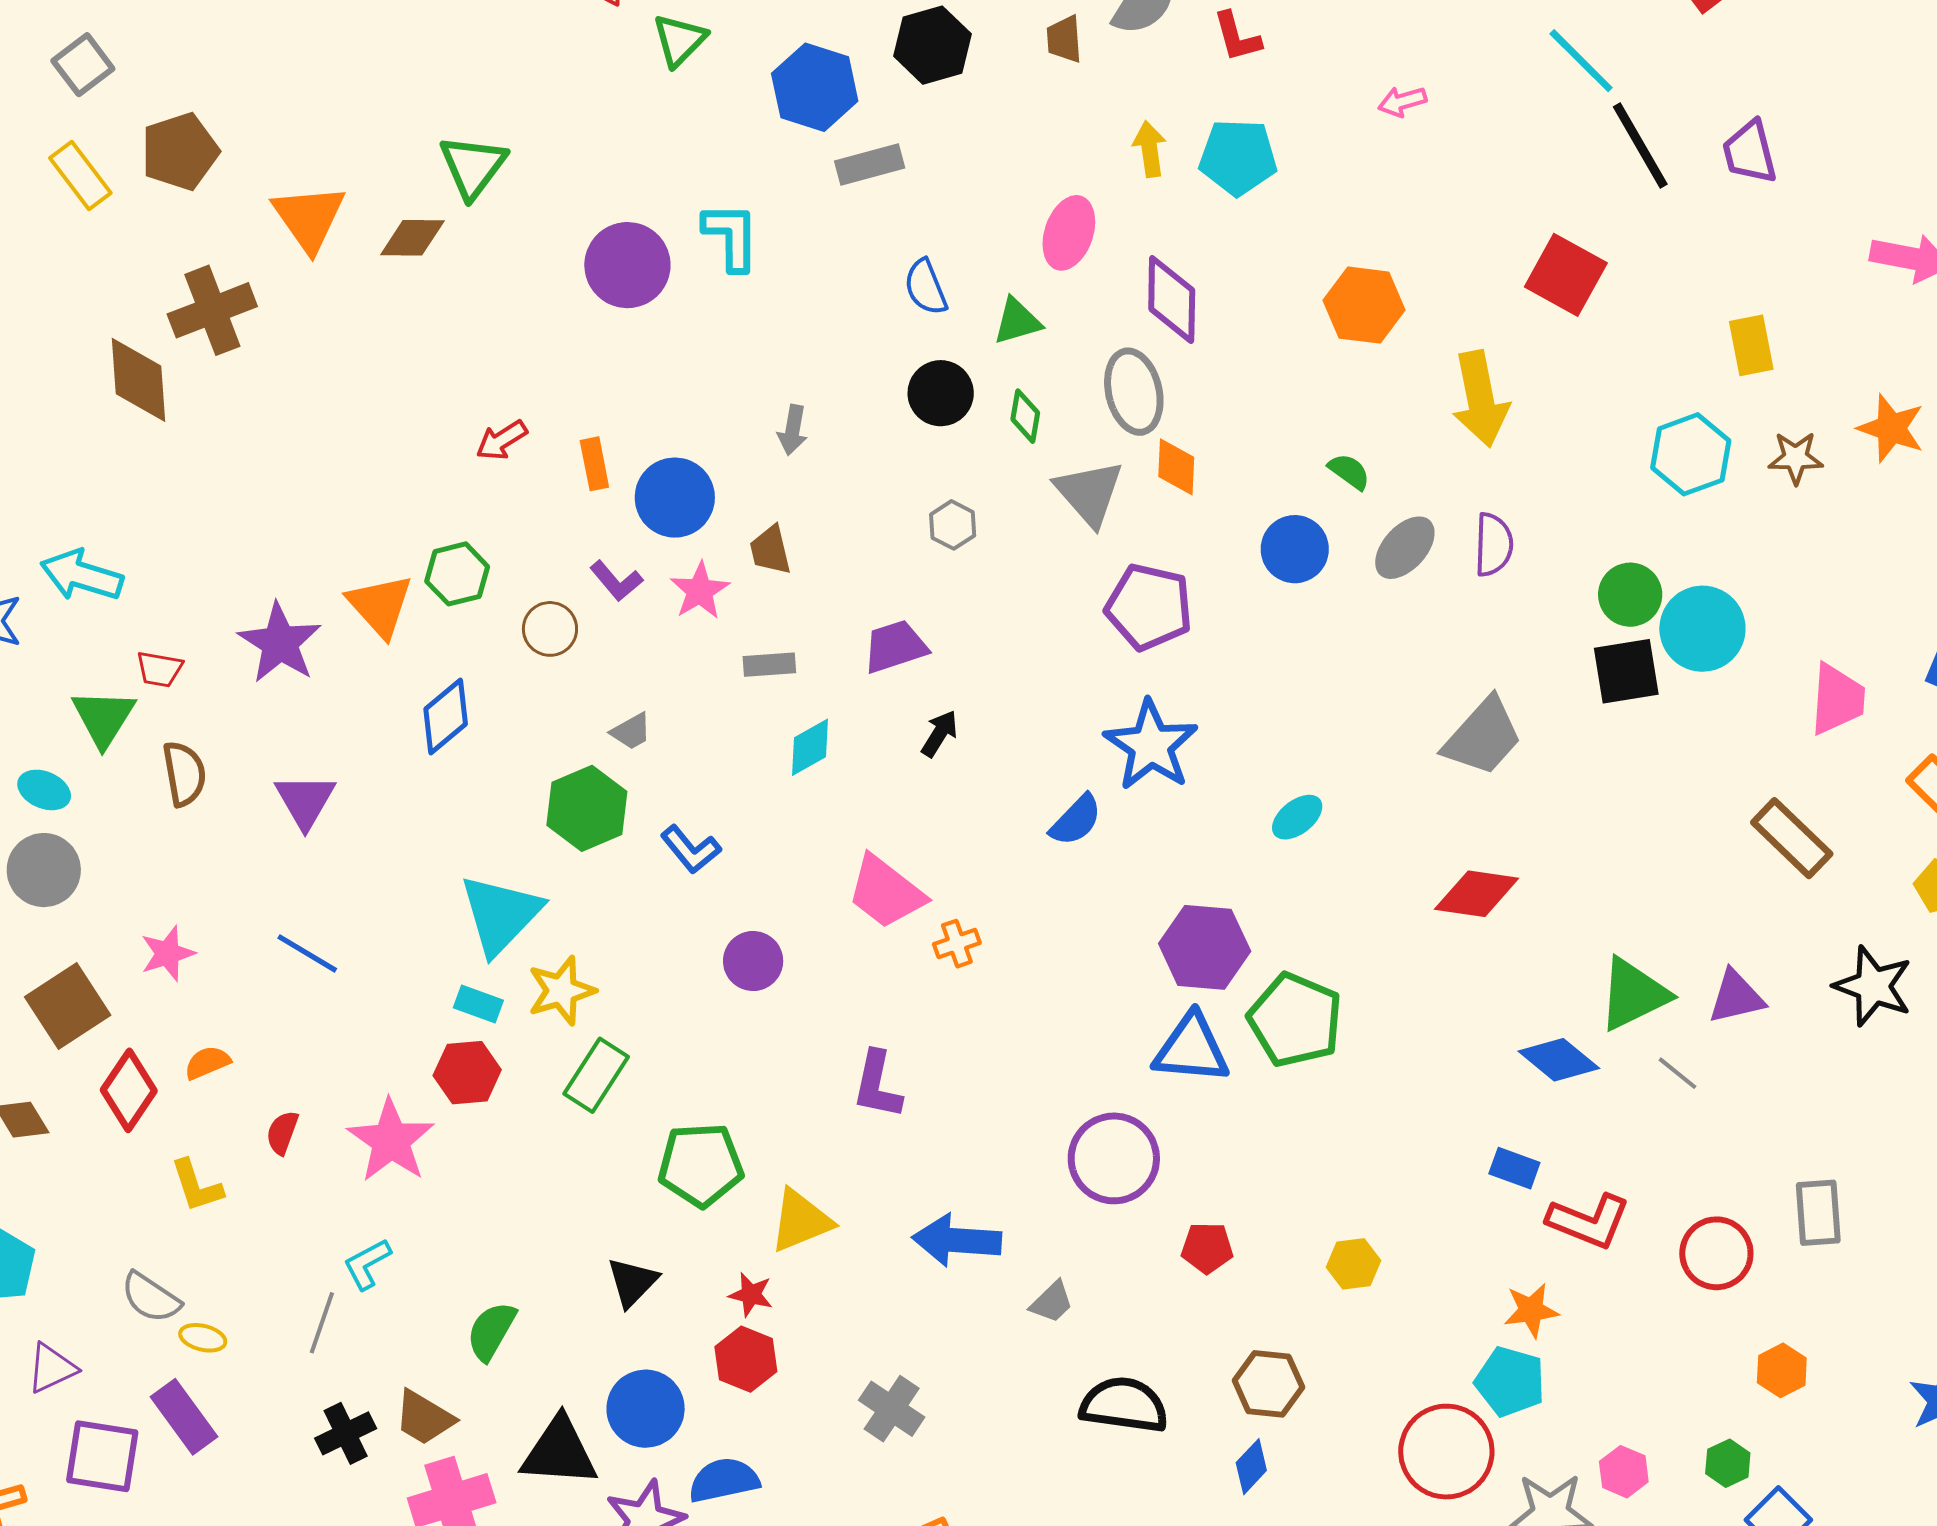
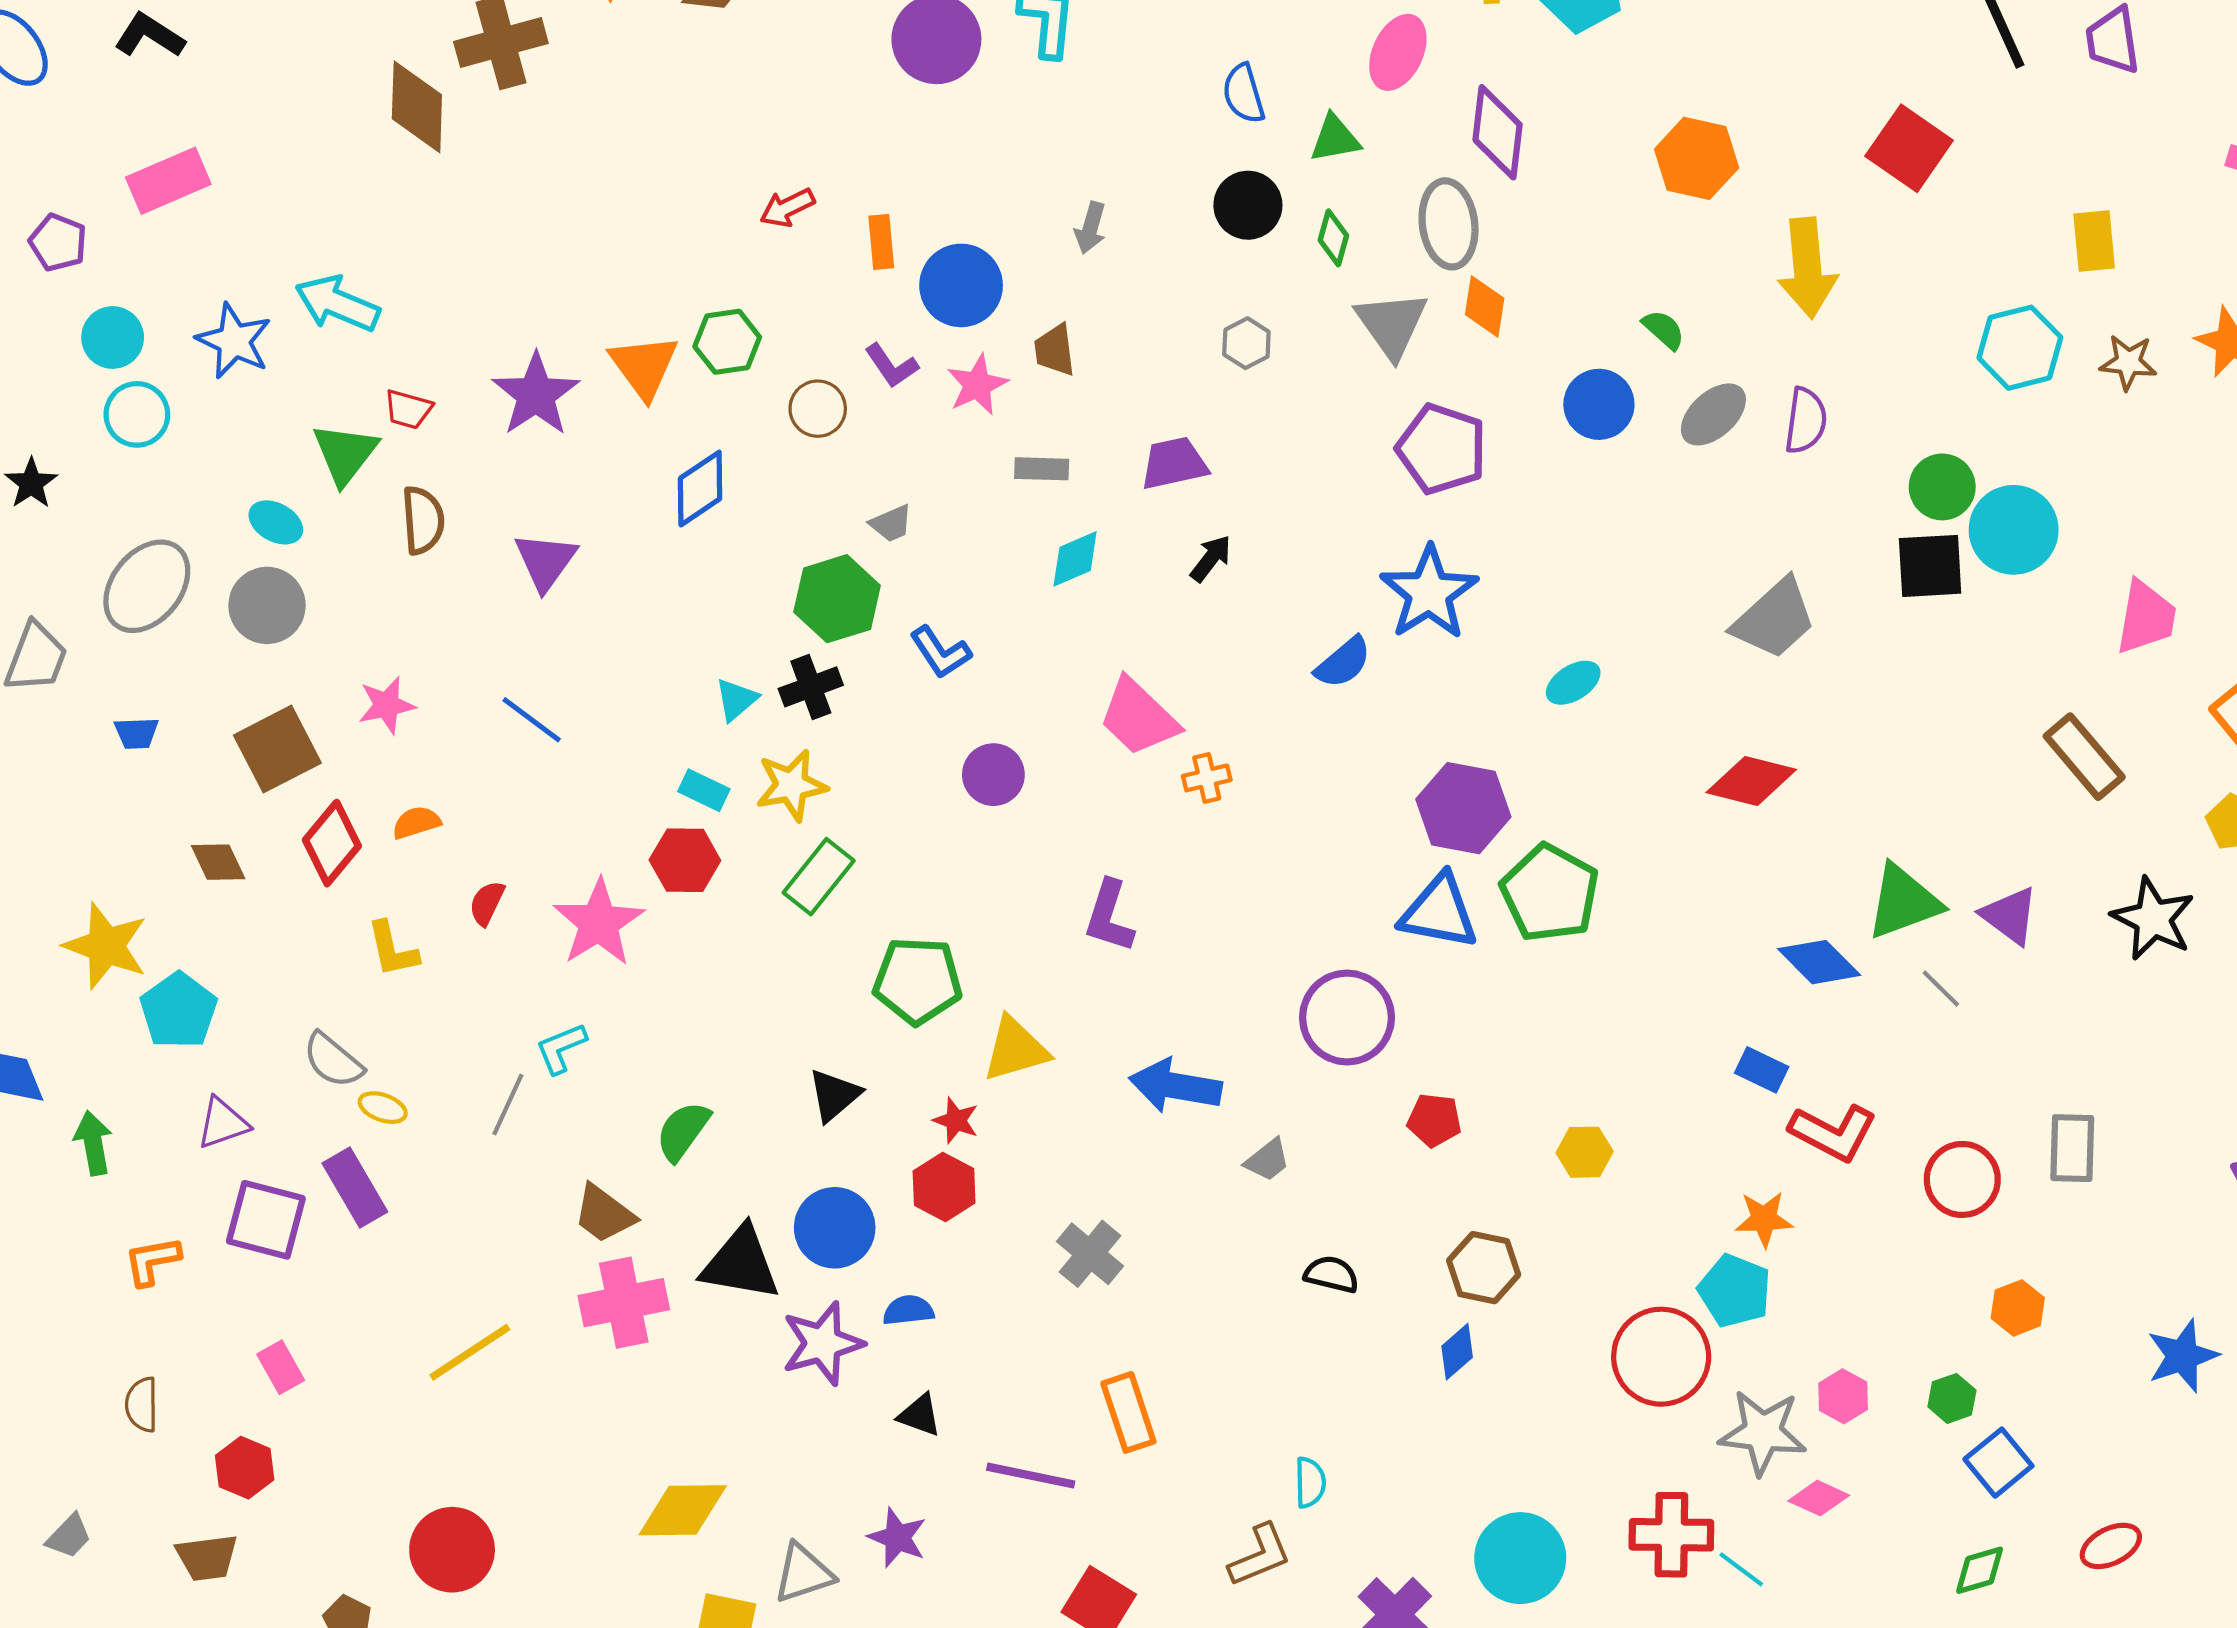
cyan triangle: (501, 914) -> (736, 700), size x0.5
purple triangle: (1736, 997) -> (2010, 916), turned 44
black semicircle: (1124, 1405) -> (1331, 1274), size x0.6
black cross: (346, 1433) -> (811, 687), moved
blue semicircle: (724, 1480) -> (908, 1310), size x0.7

